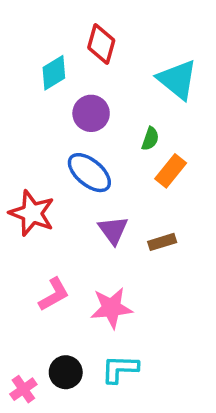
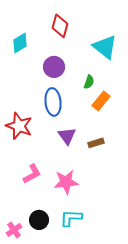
cyan diamond: (54, 73) -> (20, 43), moved
blue ellipse: (89, 173) -> (53, 102), turned 44

